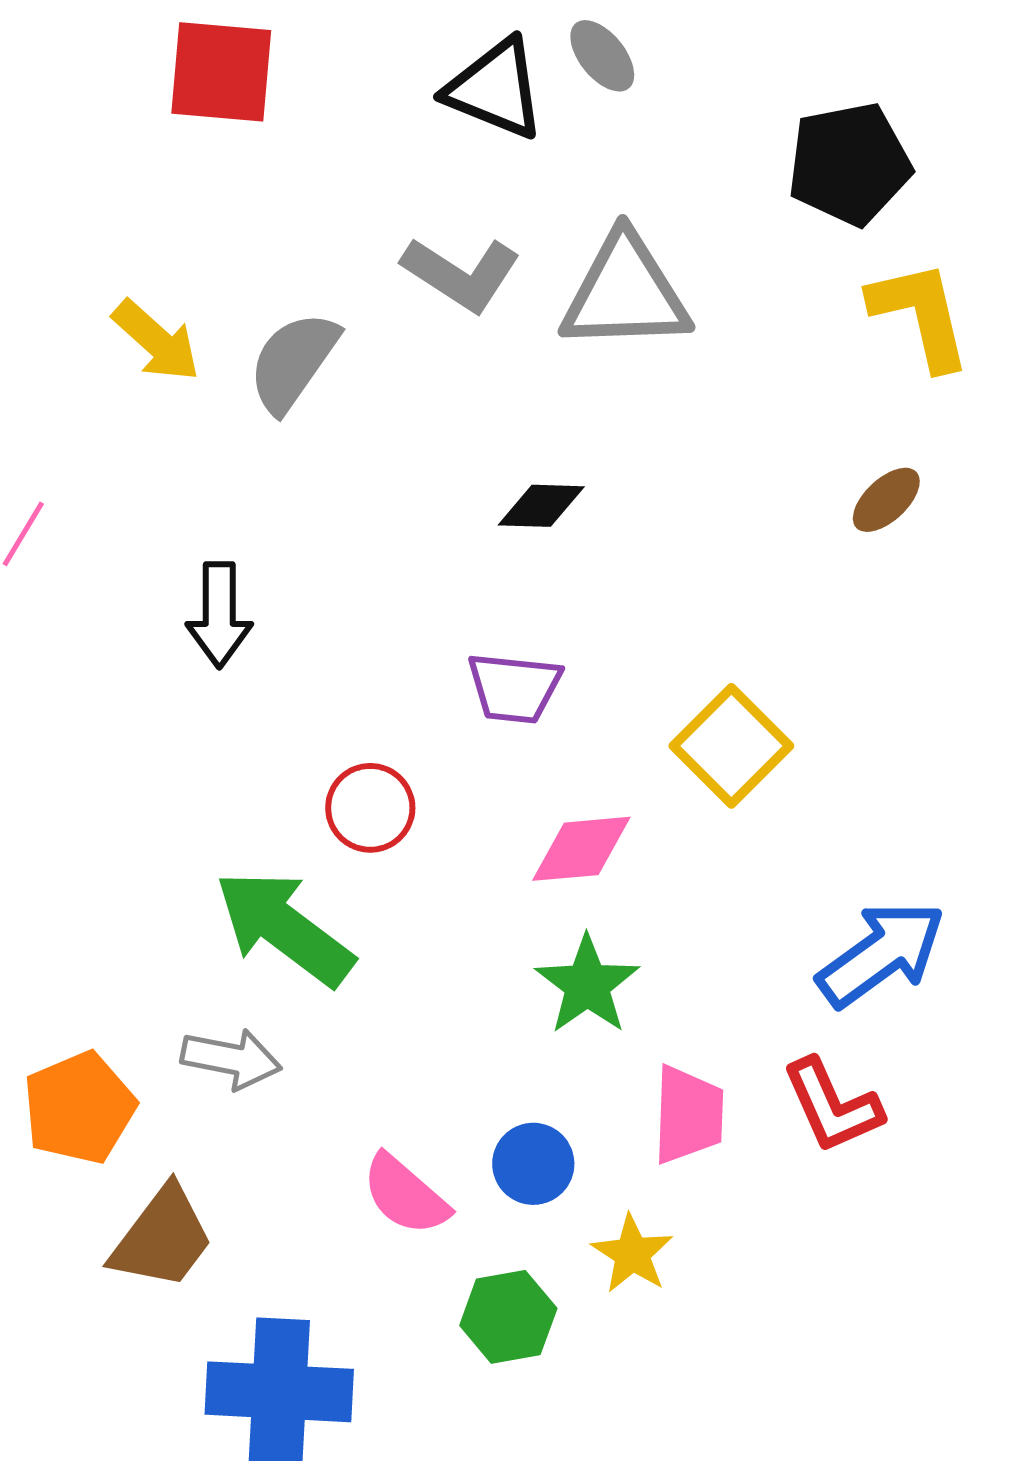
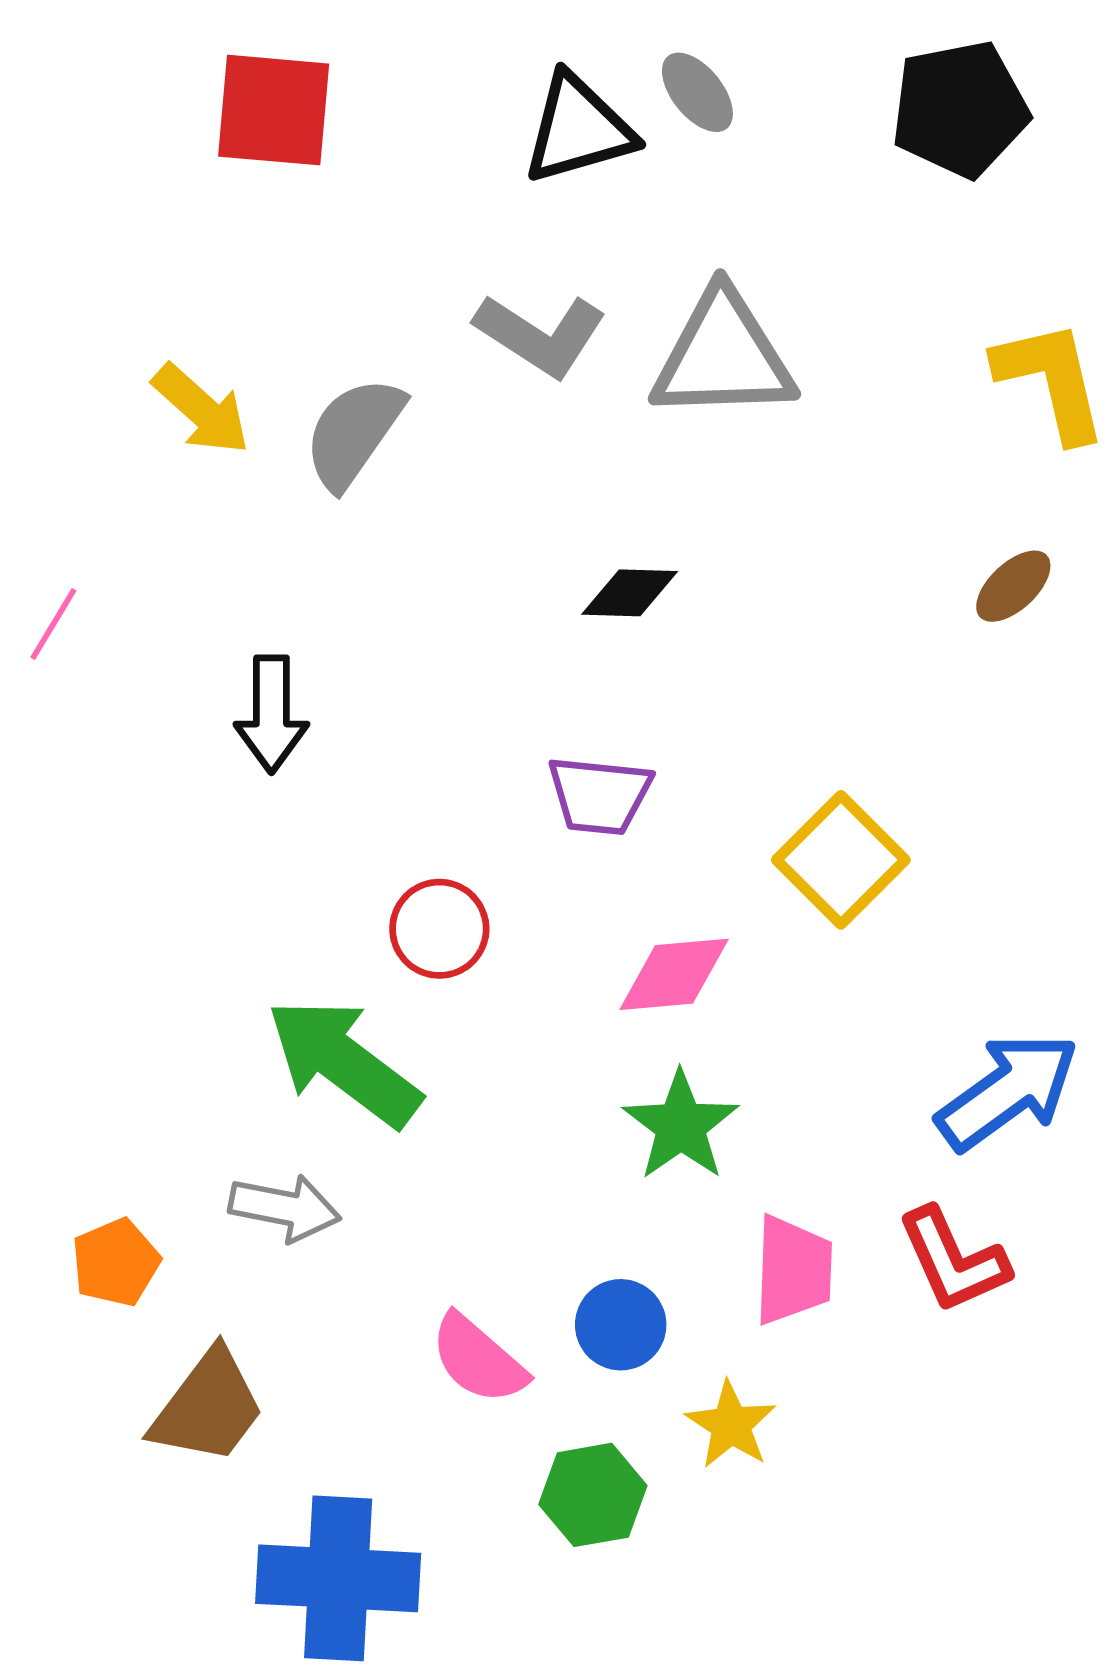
black triangle: (495, 89) -> (578, 129), turned -38
black pentagon: (849, 164) -> (960, 109), moved
orange pentagon: (79, 1108) -> (116, 1262), size x0.7

